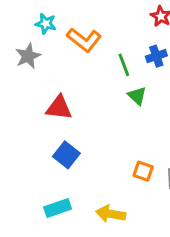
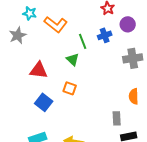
green triangle: (137, 96) -> (73, 59), moved
orange square: (143, 171) -> (70, 88), moved

